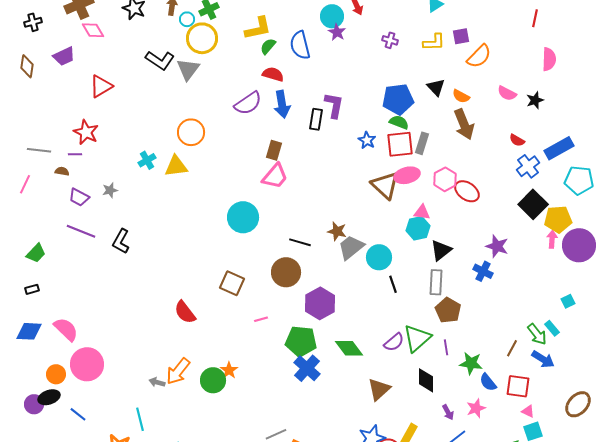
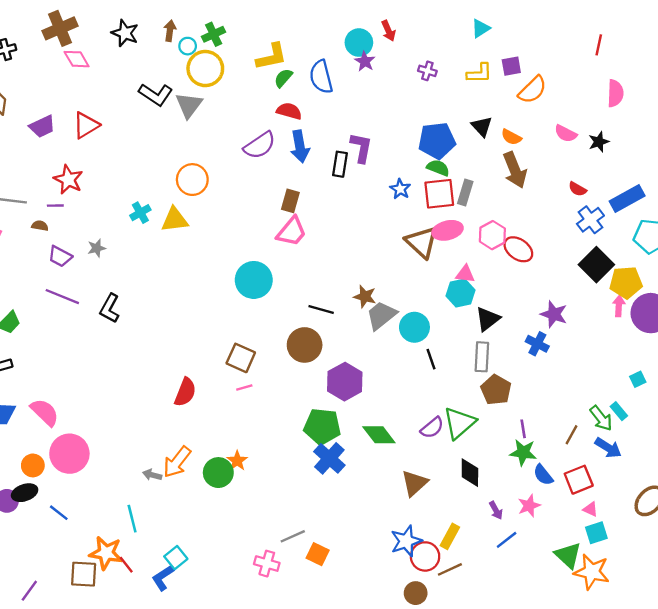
purple trapezoid: (64, 56) -> (42, 126), moved
red semicircle: (185, 312) -> (185, 392), turned -120
pink line: (261, 319) -> (244, 387), moved
purple line: (446, 347) -> (523, 429), moved
red square: (518, 386) -> (579, 480), turned -30

